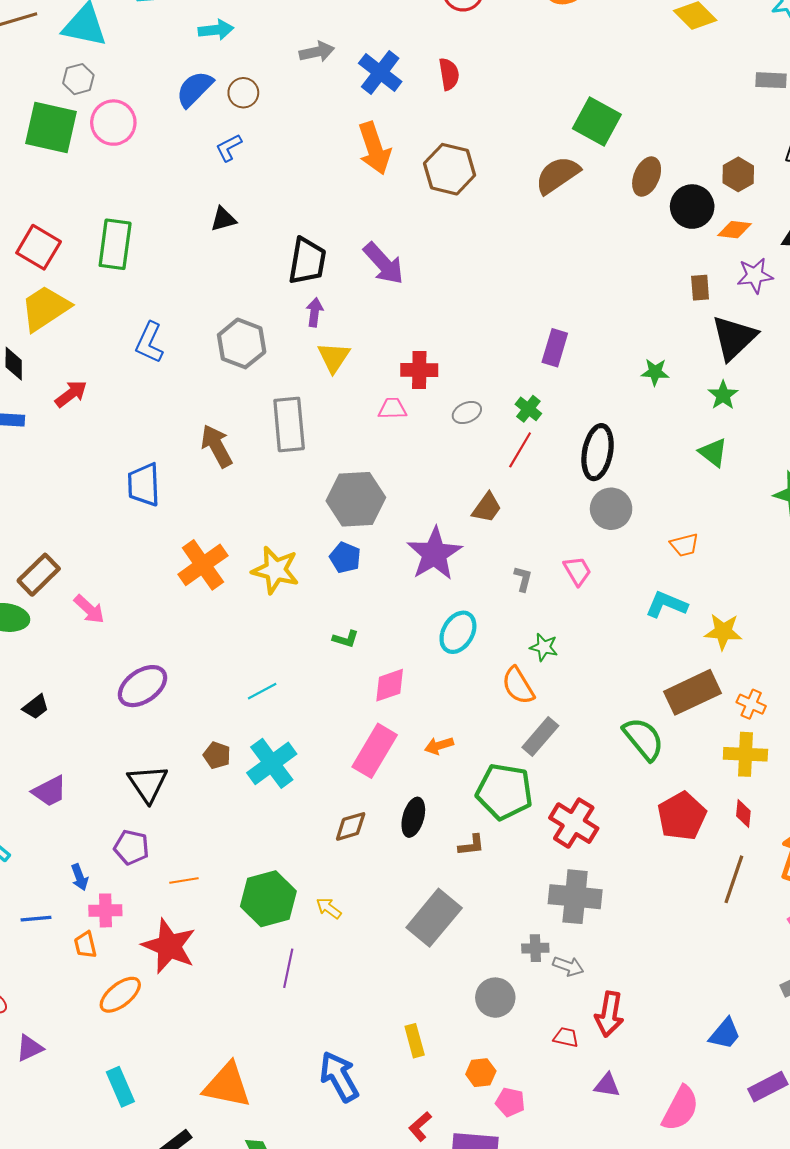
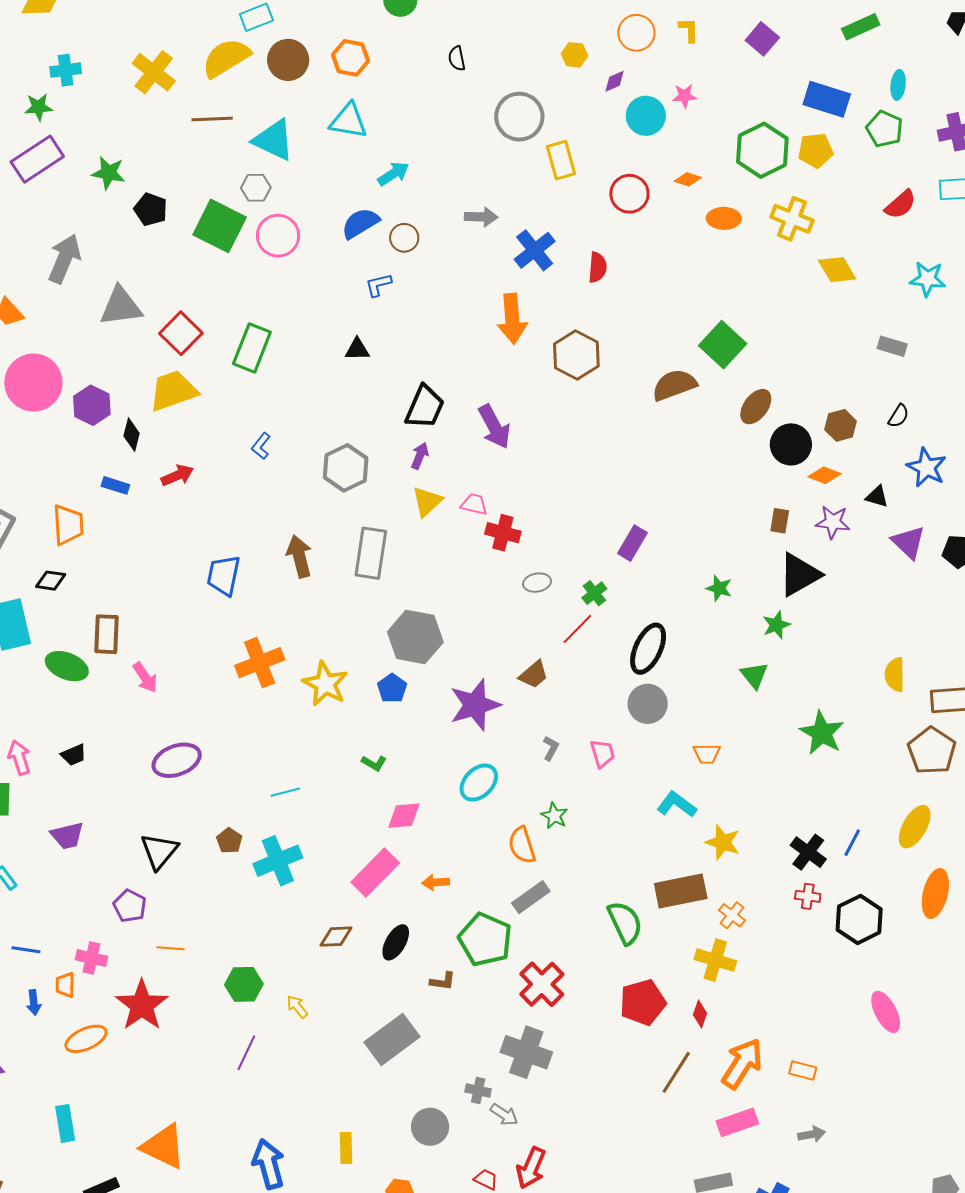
cyan arrow: (216, 30) -> (393, 174), turned -40
blue L-shape: (149, 342) -> (261, 446), size x0.7
pink trapezoid: (392, 409) -> (474, 504), moved
brown rectangle: (39, 575) -> (106, 634), turned -57
blue arrow: (80, 877) -> (34, 1003), moved
green hexagon: (268, 899) -> (244, 984), size x0.7

